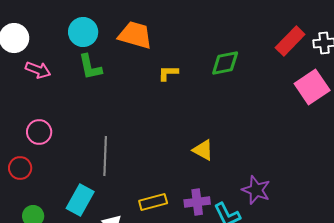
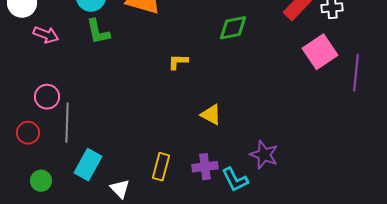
yellow L-shape: (168, 73) -> (178, 62), moved
gray line: (105, 156) -> (67, 123), moved
yellow rectangle: (153, 202) -> (161, 167), turned -60

